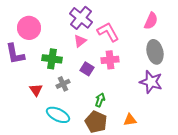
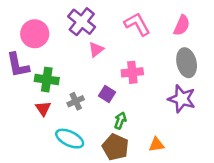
purple cross: (81, 18) -> (82, 22), moved
pink L-shape: (108, 32) -> (137, 24), moved
green cross: (52, 59) -> (47, 80), moved
purple square: (87, 69) -> (107, 94), moved

